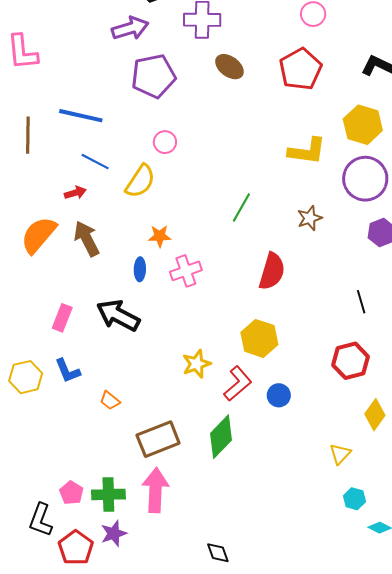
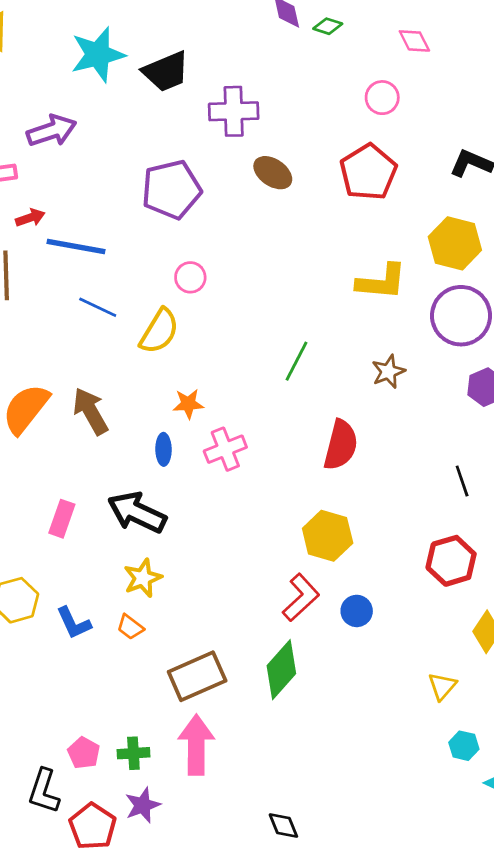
purple arrow: (130, 28) -> (52, 131), moved
red arrow: (75, 193) -> (30, 218), moved
yellow star: (197, 364) -> (143, 578), moved
blue L-shape: (68, 371) -> (74, 623), moved
green cross: (108, 494) -> (133, 753), size x0.7

